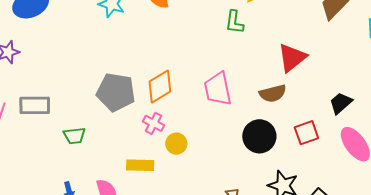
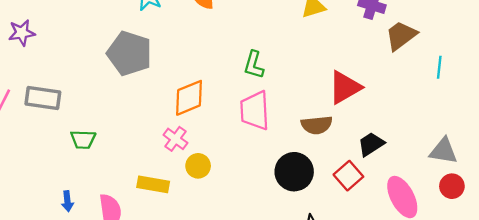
green L-shape: (234, 22) -> (254, 65), moved
gray pentagon: (116, 92) -> (129, 53), moved
black trapezoid: (341, 103) -> (371, 144), moved
red square: (306, 133) -> (348, 176), turned -30

